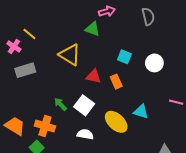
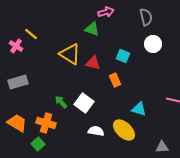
white circle: (154, 63) -> (153, 44), moved
gray rectangle: (25, 70) -> (18, 82), moved
red triangle: (93, 76) -> (93, 63), moved
yellow ellipse: (116, 122) -> (124, 130), moved
white semicircle: (85, 134) -> (96, 131), moved

